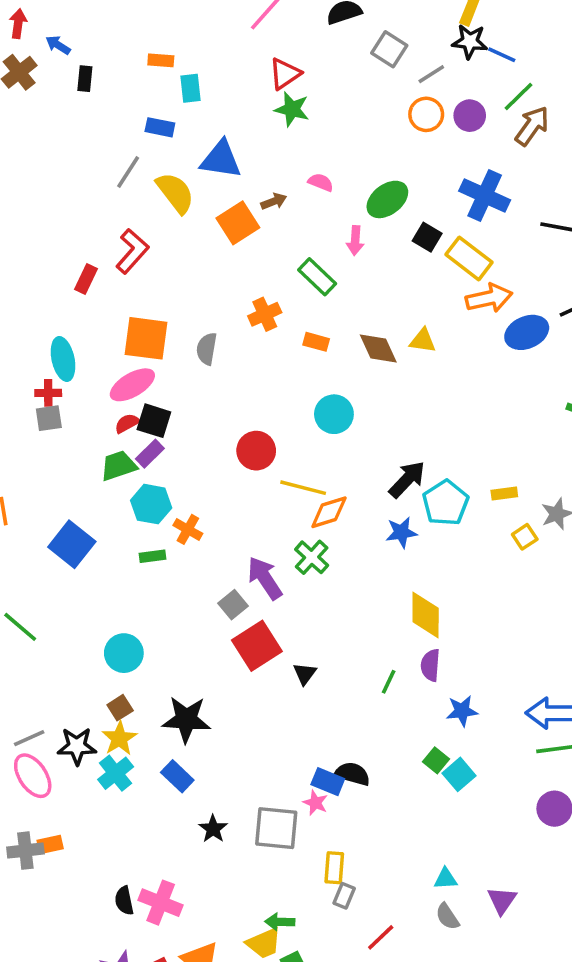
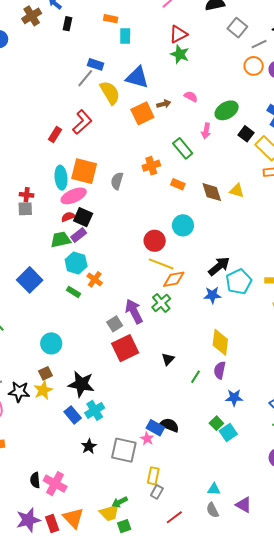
blue rectangle: (160, 127) -> (96, 64), moved
cyan ellipse: (63, 359) -> (61, 178), moved
red circle: (256, 451) -> (155, 241), moved
green rectangle: (153, 556) -> (73, 292), turned 32
black triangle: (305, 674) -> (168, 359), moved
cyan cross: (116, 773) -> (95, 410), moved
purple triangle: (502, 900) -> (244, 505), turned -42
green arrow: (280, 922) -> (120, 502), turned -35

